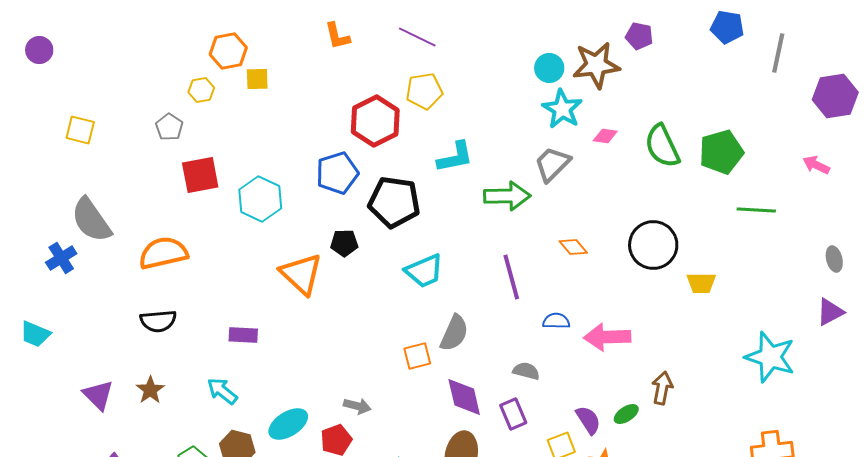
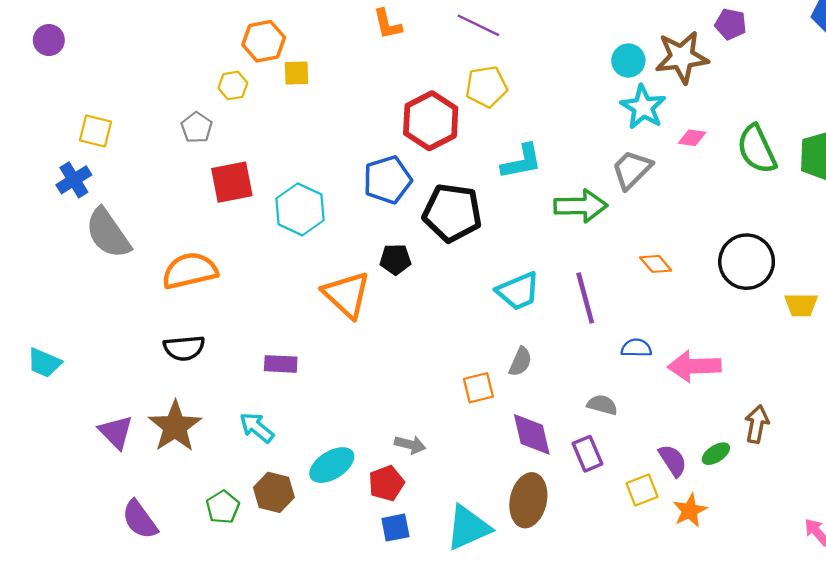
blue cross: (61, 258) -> (74, 180), moved
cyan trapezoid: (424, 271) -> (518, 291), moved
gray semicircle: (454, 333) -> (520, 362), size x0.7
brown star: (150, 390) -> (175, 426), size x1.6

